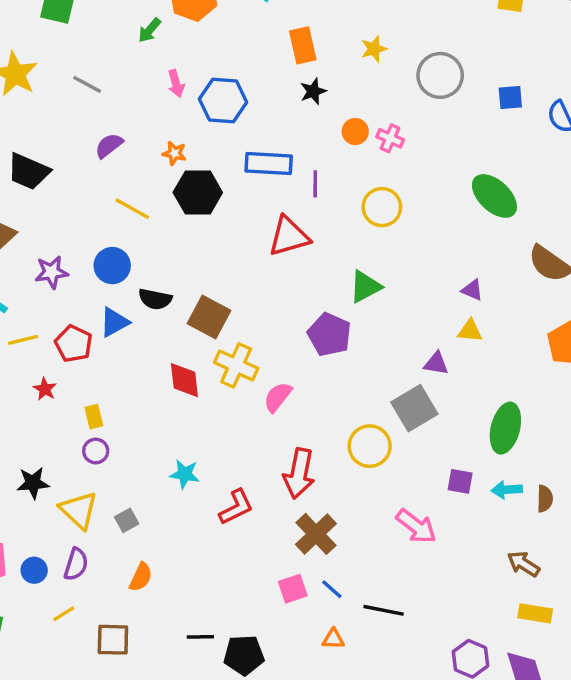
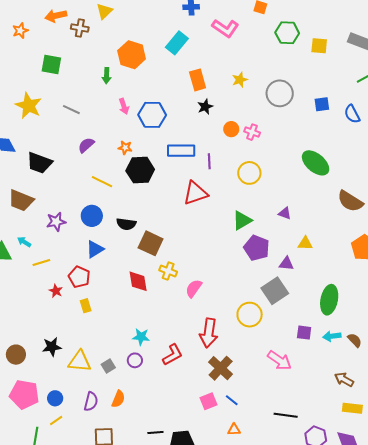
green arrow: (150, 30) -> (107, 76), turned -35
purple triangle: (472, 290) -> (285, 213), moved
black semicircle: (155, 299) -> (126, 224), moved
purple pentagon: (329, 334) -> (257, 248), moved
red pentagon: (74, 344) -> (79, 277), moved
yellow cross: (236, 365) -> (168, 271), size x0.7
purple circle: (96, 451) -> (135, 360), moved
brown semicircle: (545, 499) -> (355, 340), turned -42
yellow triangle: (79, 510) -> (80, 361), turned -35
purple semicircle: (76, 564) -> (91, 402), moved
black line: (384, 610) -> (286, 415), moved
yellow line: (64, 614) -> (56, 420), moved

